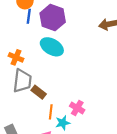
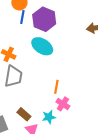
brown rectangle: (39, 92) -> (24, 114), moved
orange line: (51, 112) -> (56, 87), moved

